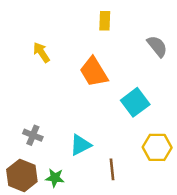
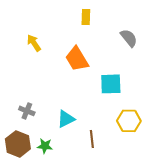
cyan square: (135, 102) -> (111, 84), turned 35

